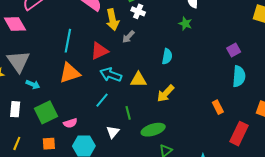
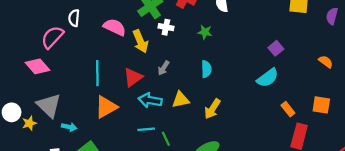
green star: (185, 24) -> (205, 32), moved
gray arrow: (128, 37) -> (163, 68), moved
cyan semicircle: (239, 76) -> (268, 78), moved, turned 60
cyan line: (102, 100) -> (146, 129), turned 56
orange rectangle: (218, 107) -> (288, 109), moved
green line: (128, 113) -> (166, 139), moved

